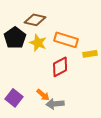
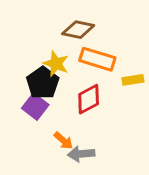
brown diamond: (35, 20) -> (78, 30), moved
black pentagon: (15, 38) -> (43, 83), moved
purple square: (14, 98) -> (35, 107), moved

